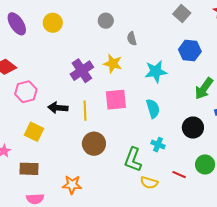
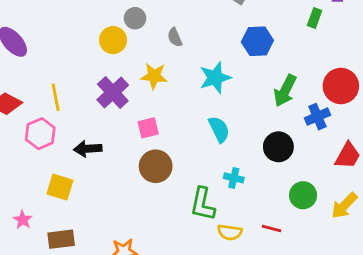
yellow circle: (53, 23) -> (113, 40), moved
pink square: (116, 100) -> (148, 128), moved, size x0.7
yellow line: (85, 111) -> (56, 97), moved
brown circle: (94, 144) -> (156, 166), moved
red line: (179, 175) -> (272, 228), moved

